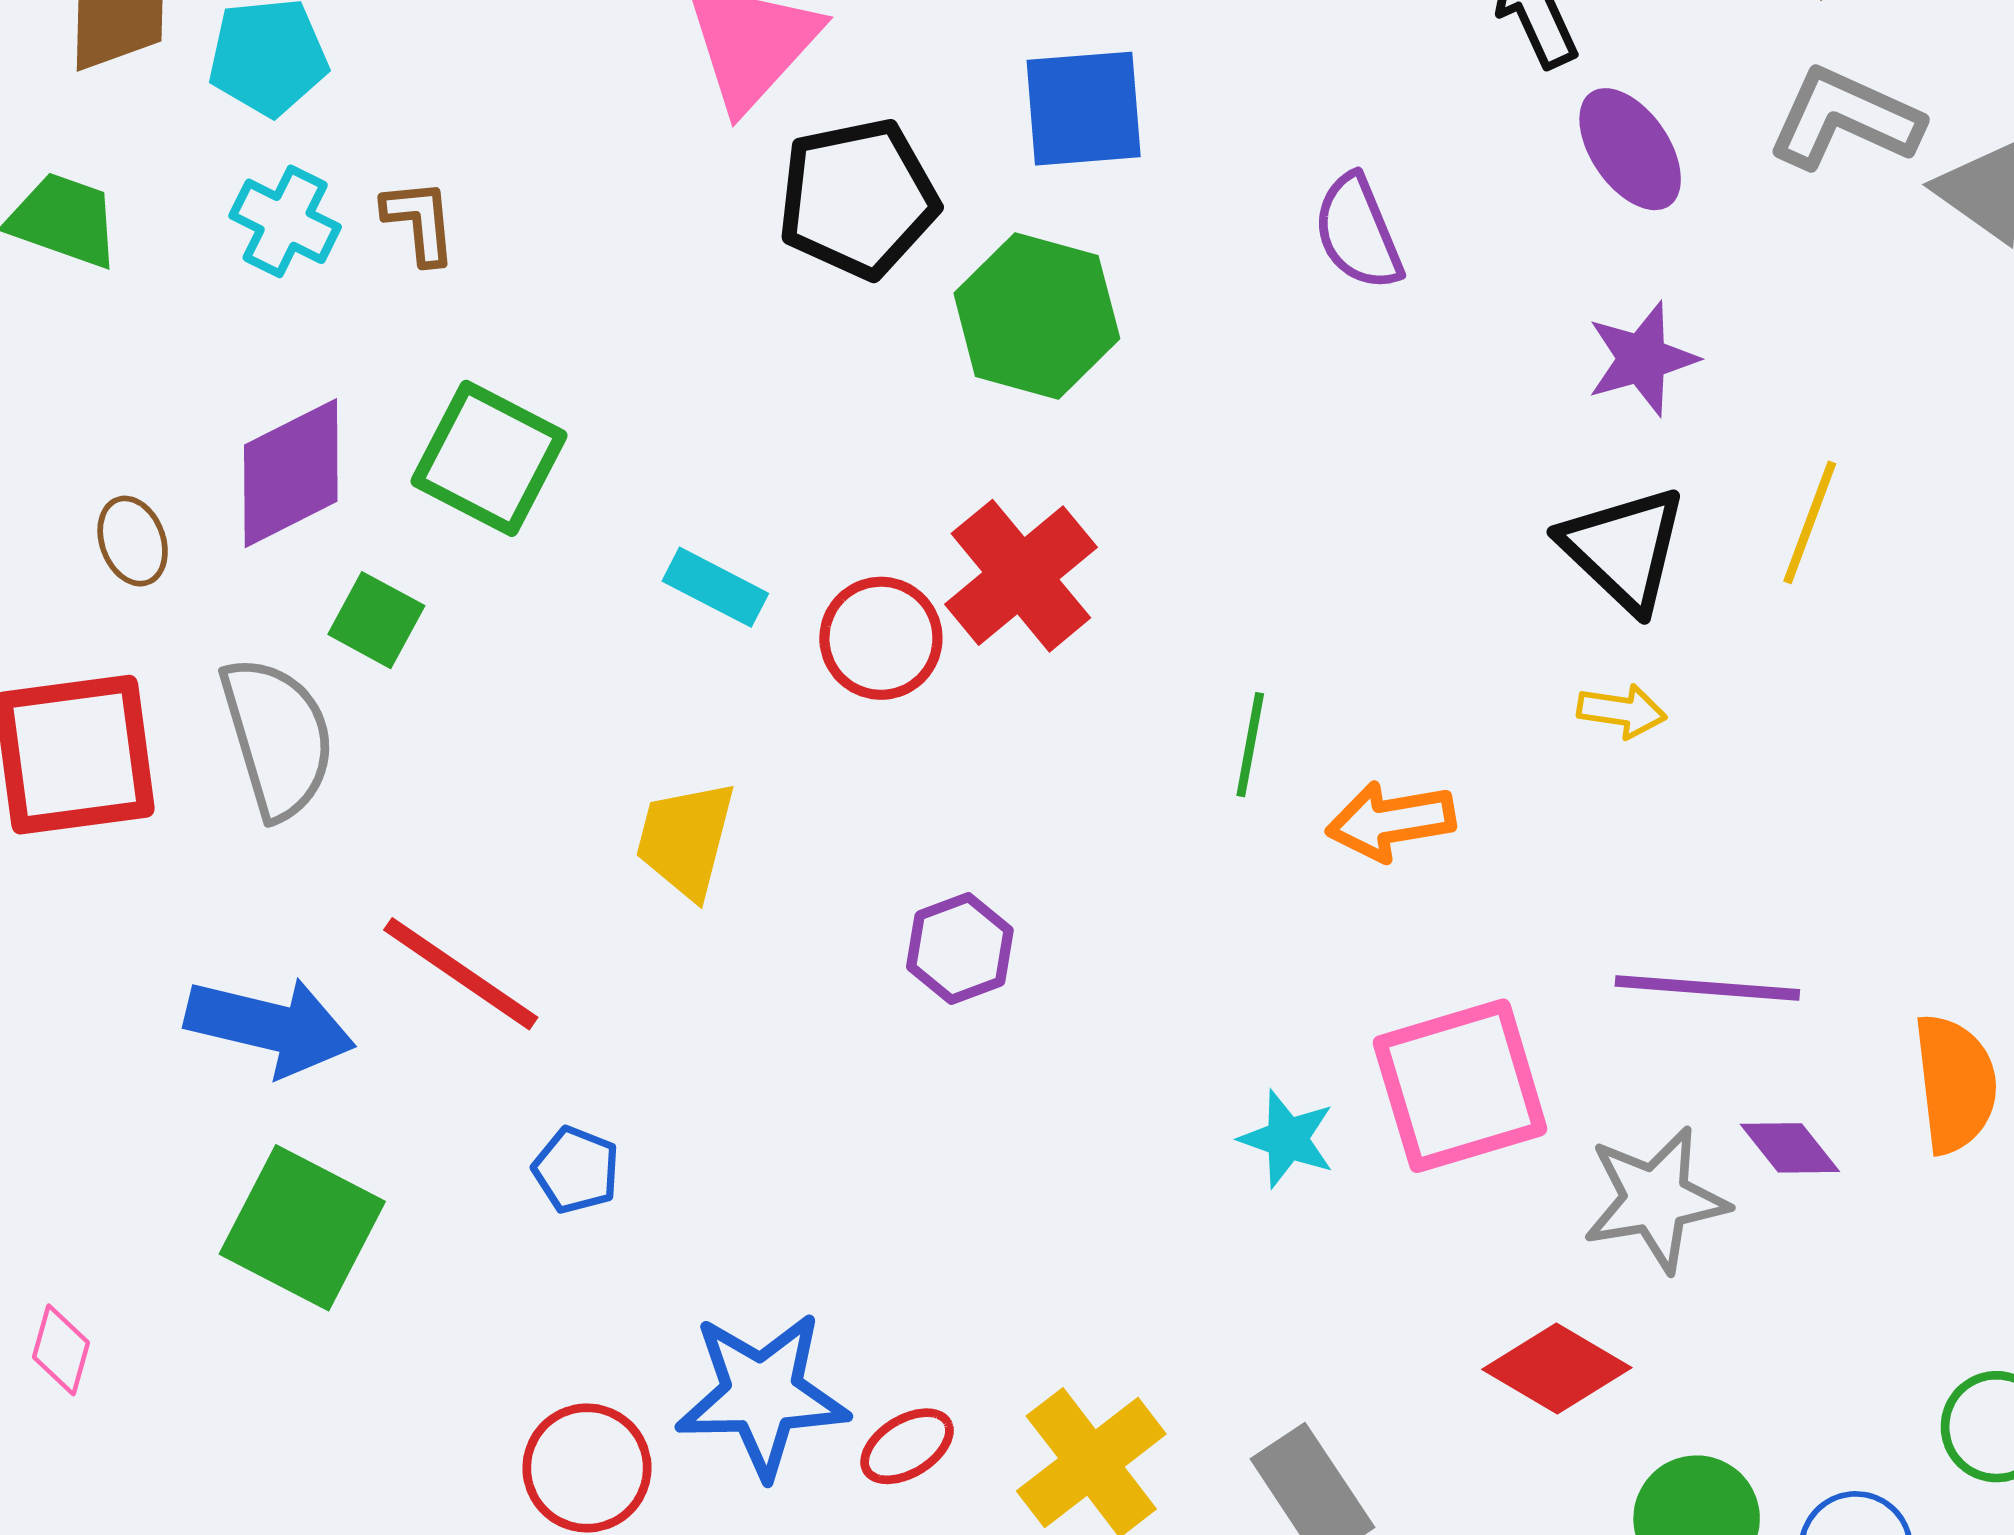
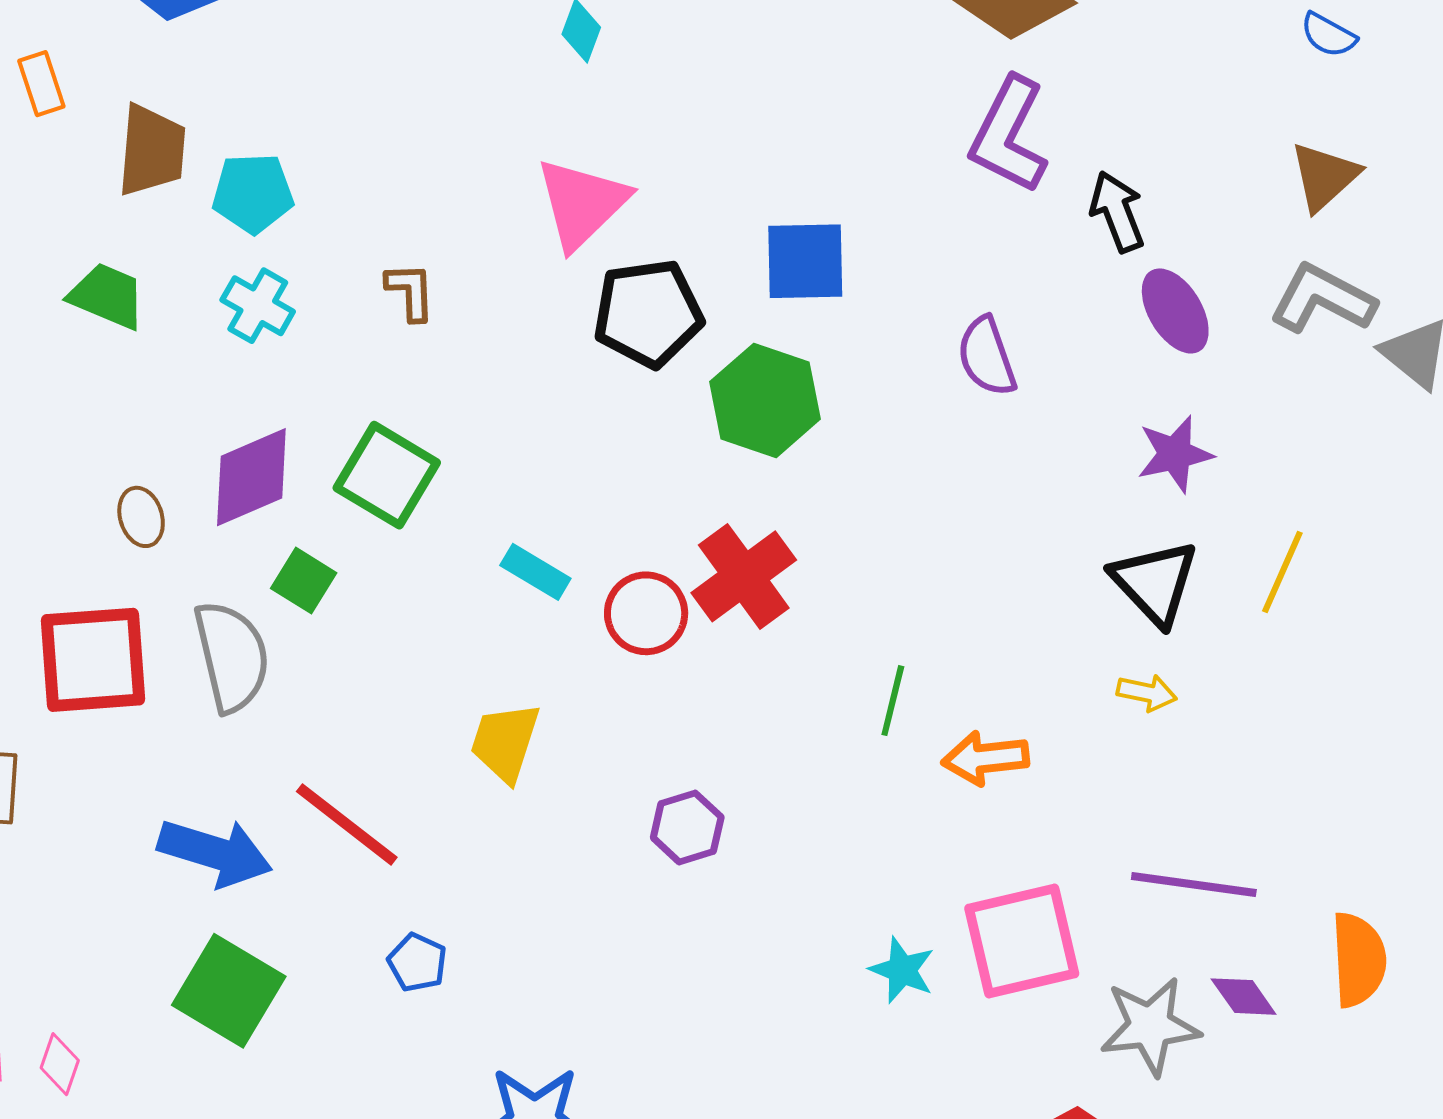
brown L-shape: (420, 222) -> (410, 291), moved

